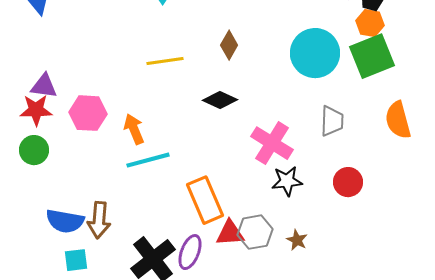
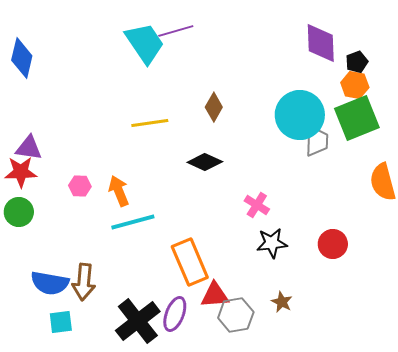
pink hexagon: (88, 113) -> (80, 186), moved, size x0.6
gray trapezoid: (332, 121) -> (317, 141), moved
pink cross: (272, 143) -> (257, 205), size x0.6
gray hexagon: (255, 232) -> (236, 315), moved

